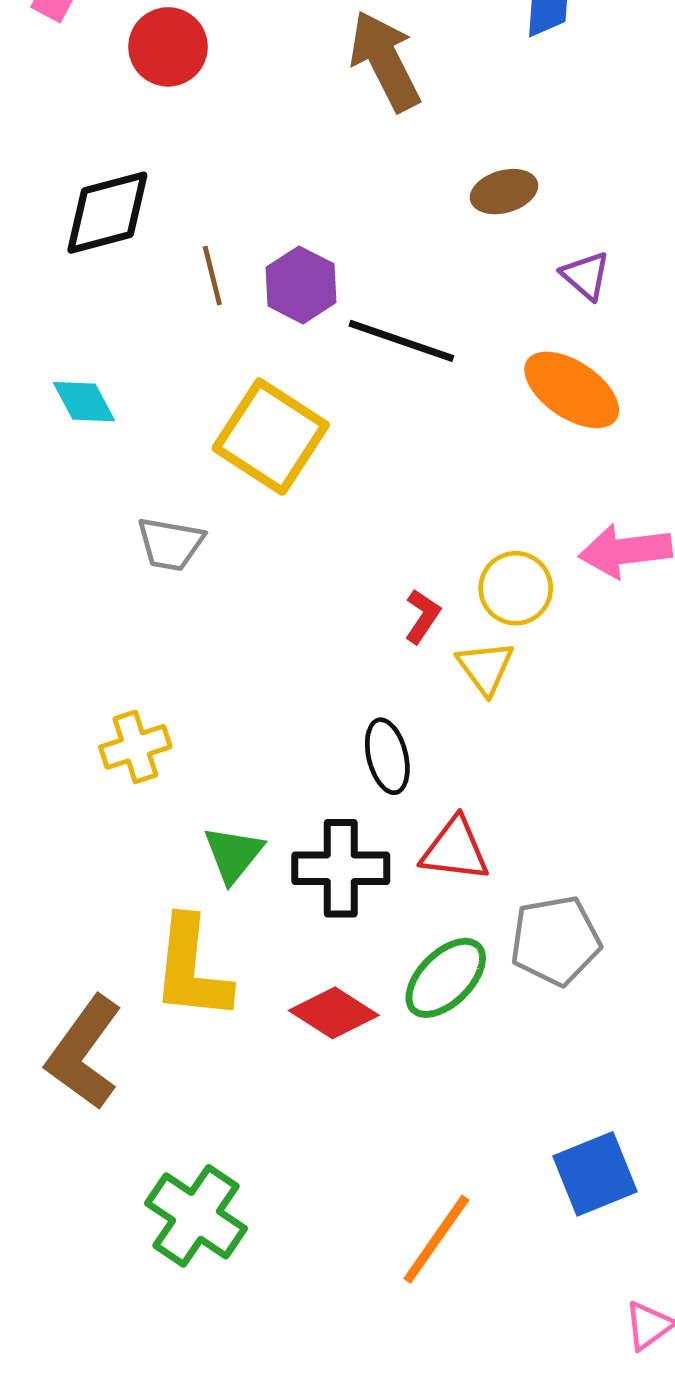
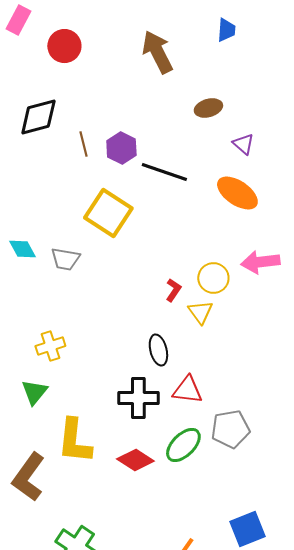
cyan diamond: (84, 402) -> (22, 249), moved
green triangle: (233, 854) -> (34, 392), moved

